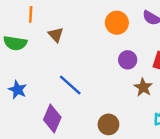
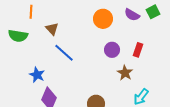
blue line: (70, 85) -> (64, 53), moved
blue star: (18, 90) -> (37, 75), moved

